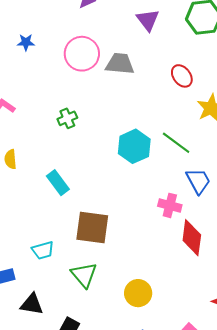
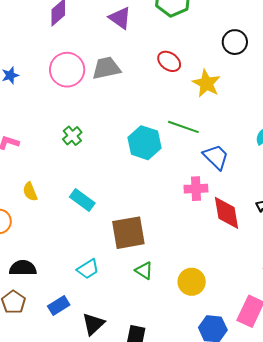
green triangle: (84, 275) -> (144, 271), moved, size x0.7
black triangle: (32, 304) -> (93, 324), turned -35

